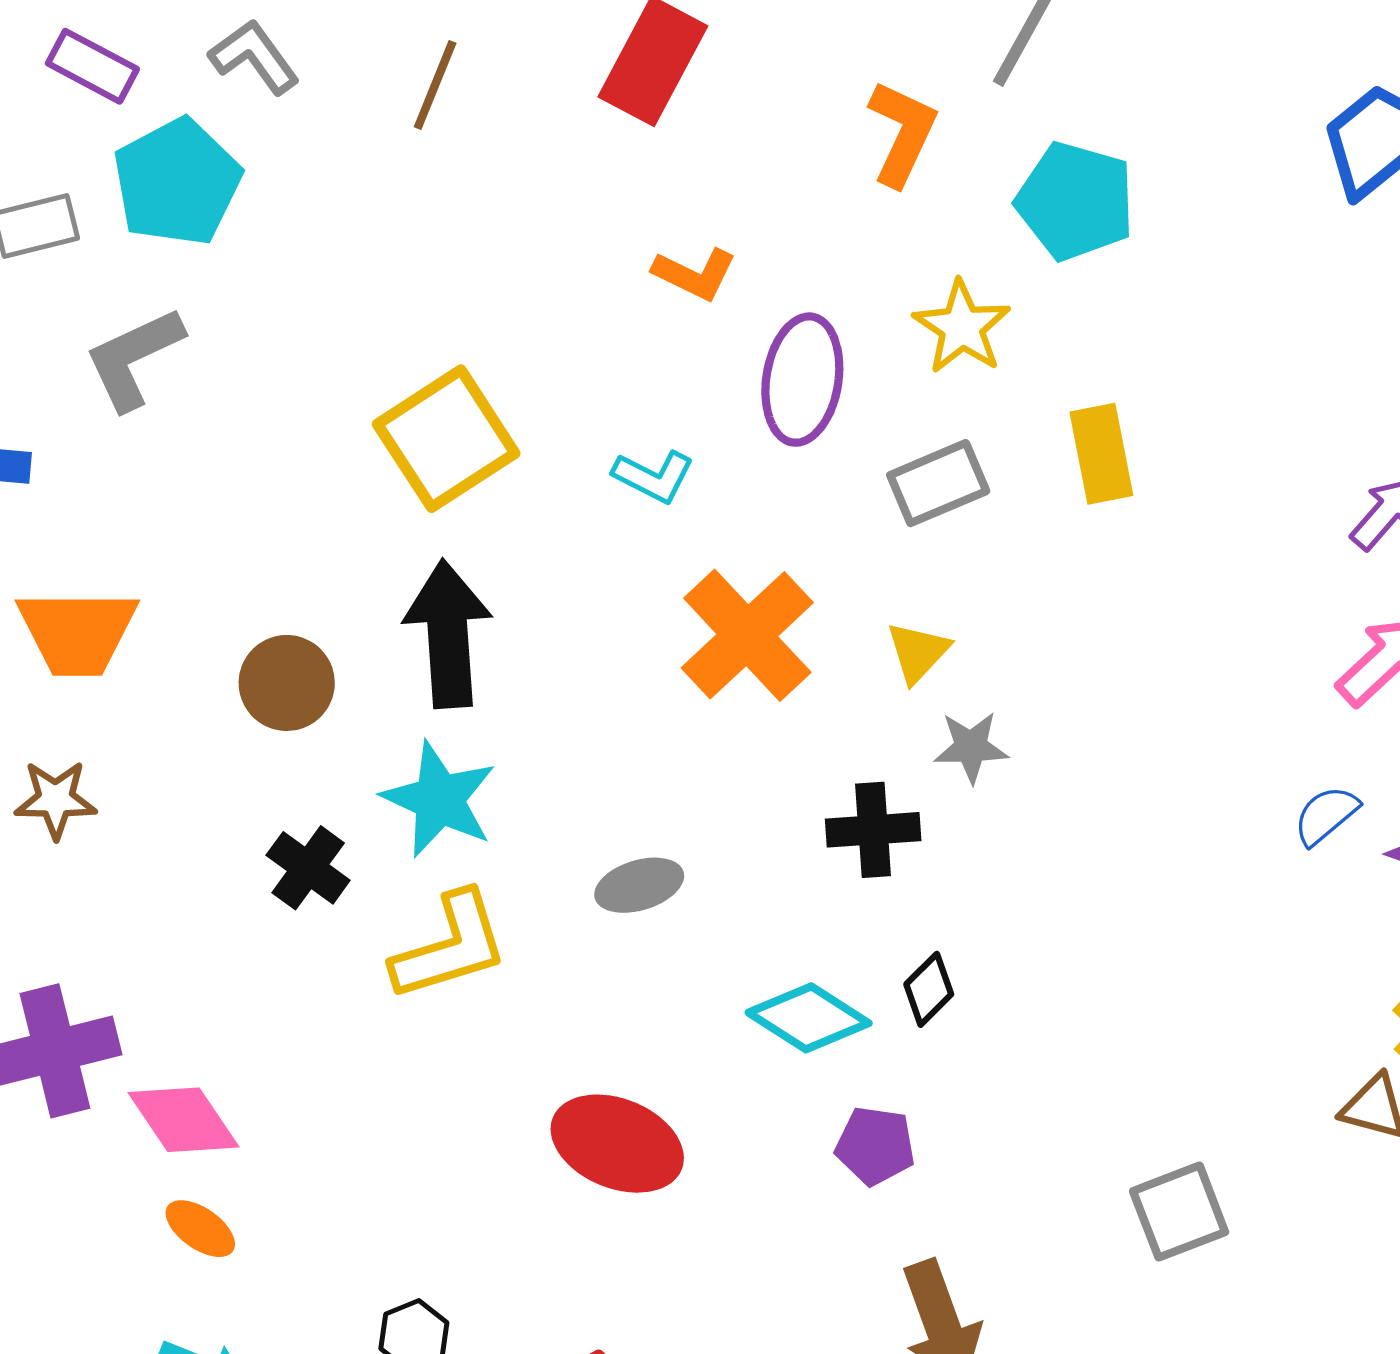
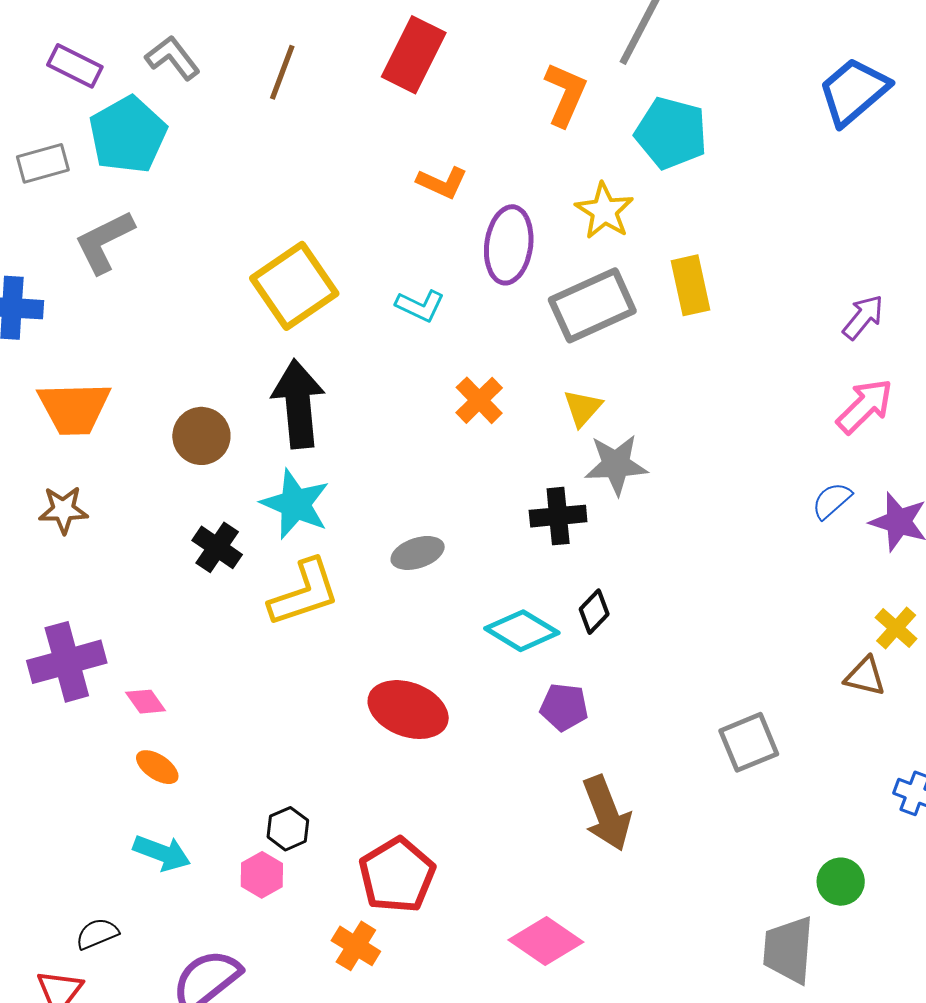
gray rectangle: (938, 483) -> (592, 305), size x1.4
orange cross: (747, 635) -> (479, 400), size x0.6
gray star: (971, 747) -> (616, 465), size x1.4
pink diamond: (184, 1120) -> (146, 702), size x0.6

